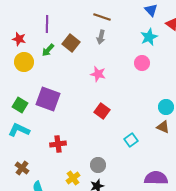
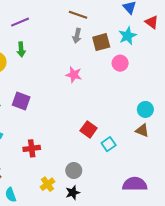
purple line: (47, 24) -> (20, 22), turned 66
brown square: (71, 43) -> (101, 42), moved, turned 36
green arrow: (48, 50) -> (21, 49), turned -48
purple square: (48, 99) -> (21, 101), size x0.7
red square: (102, 111) -> (89, 129), moved

